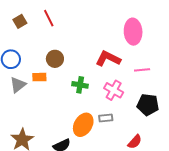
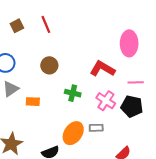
orange rectangle: (39, 77) -> (33, 102), moved
black pentagon: (148, 105) -> (132, 106), moved

